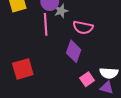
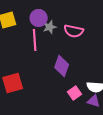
pink semicircle: (83, 27) -> (74, 31), moved

